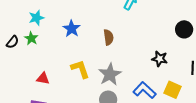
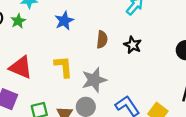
black star: (160, 59) -> (133, 45), moved
red triangle: (43, 78) -> (21, 67), size x1.6

